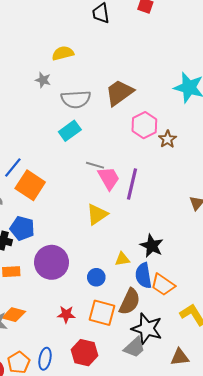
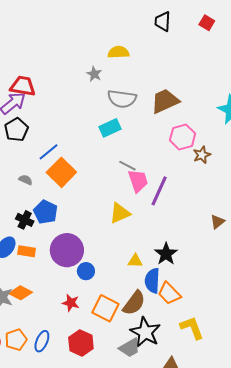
blue circle: (96, 277) -> (86, 271), moved

